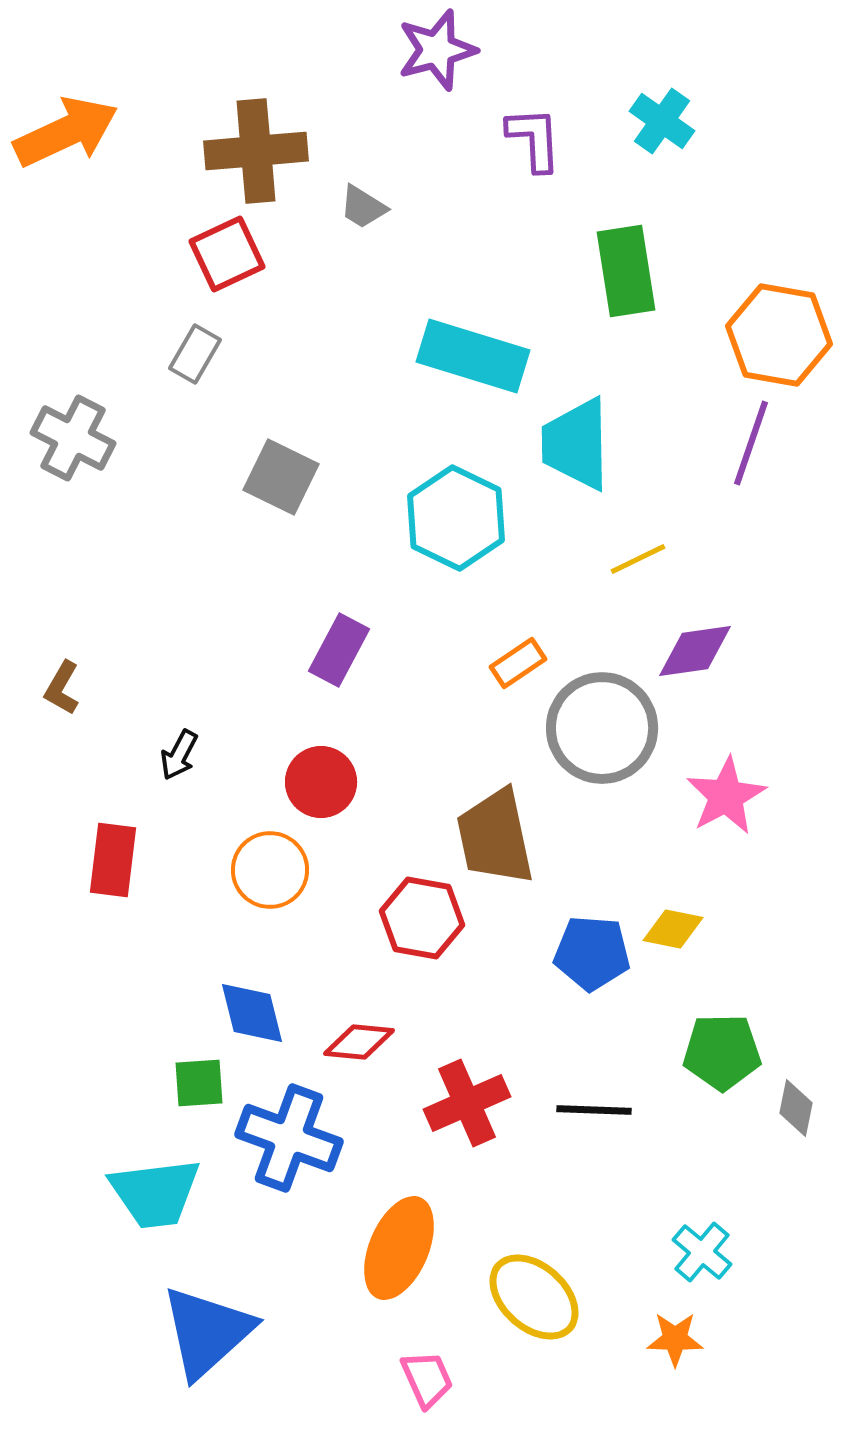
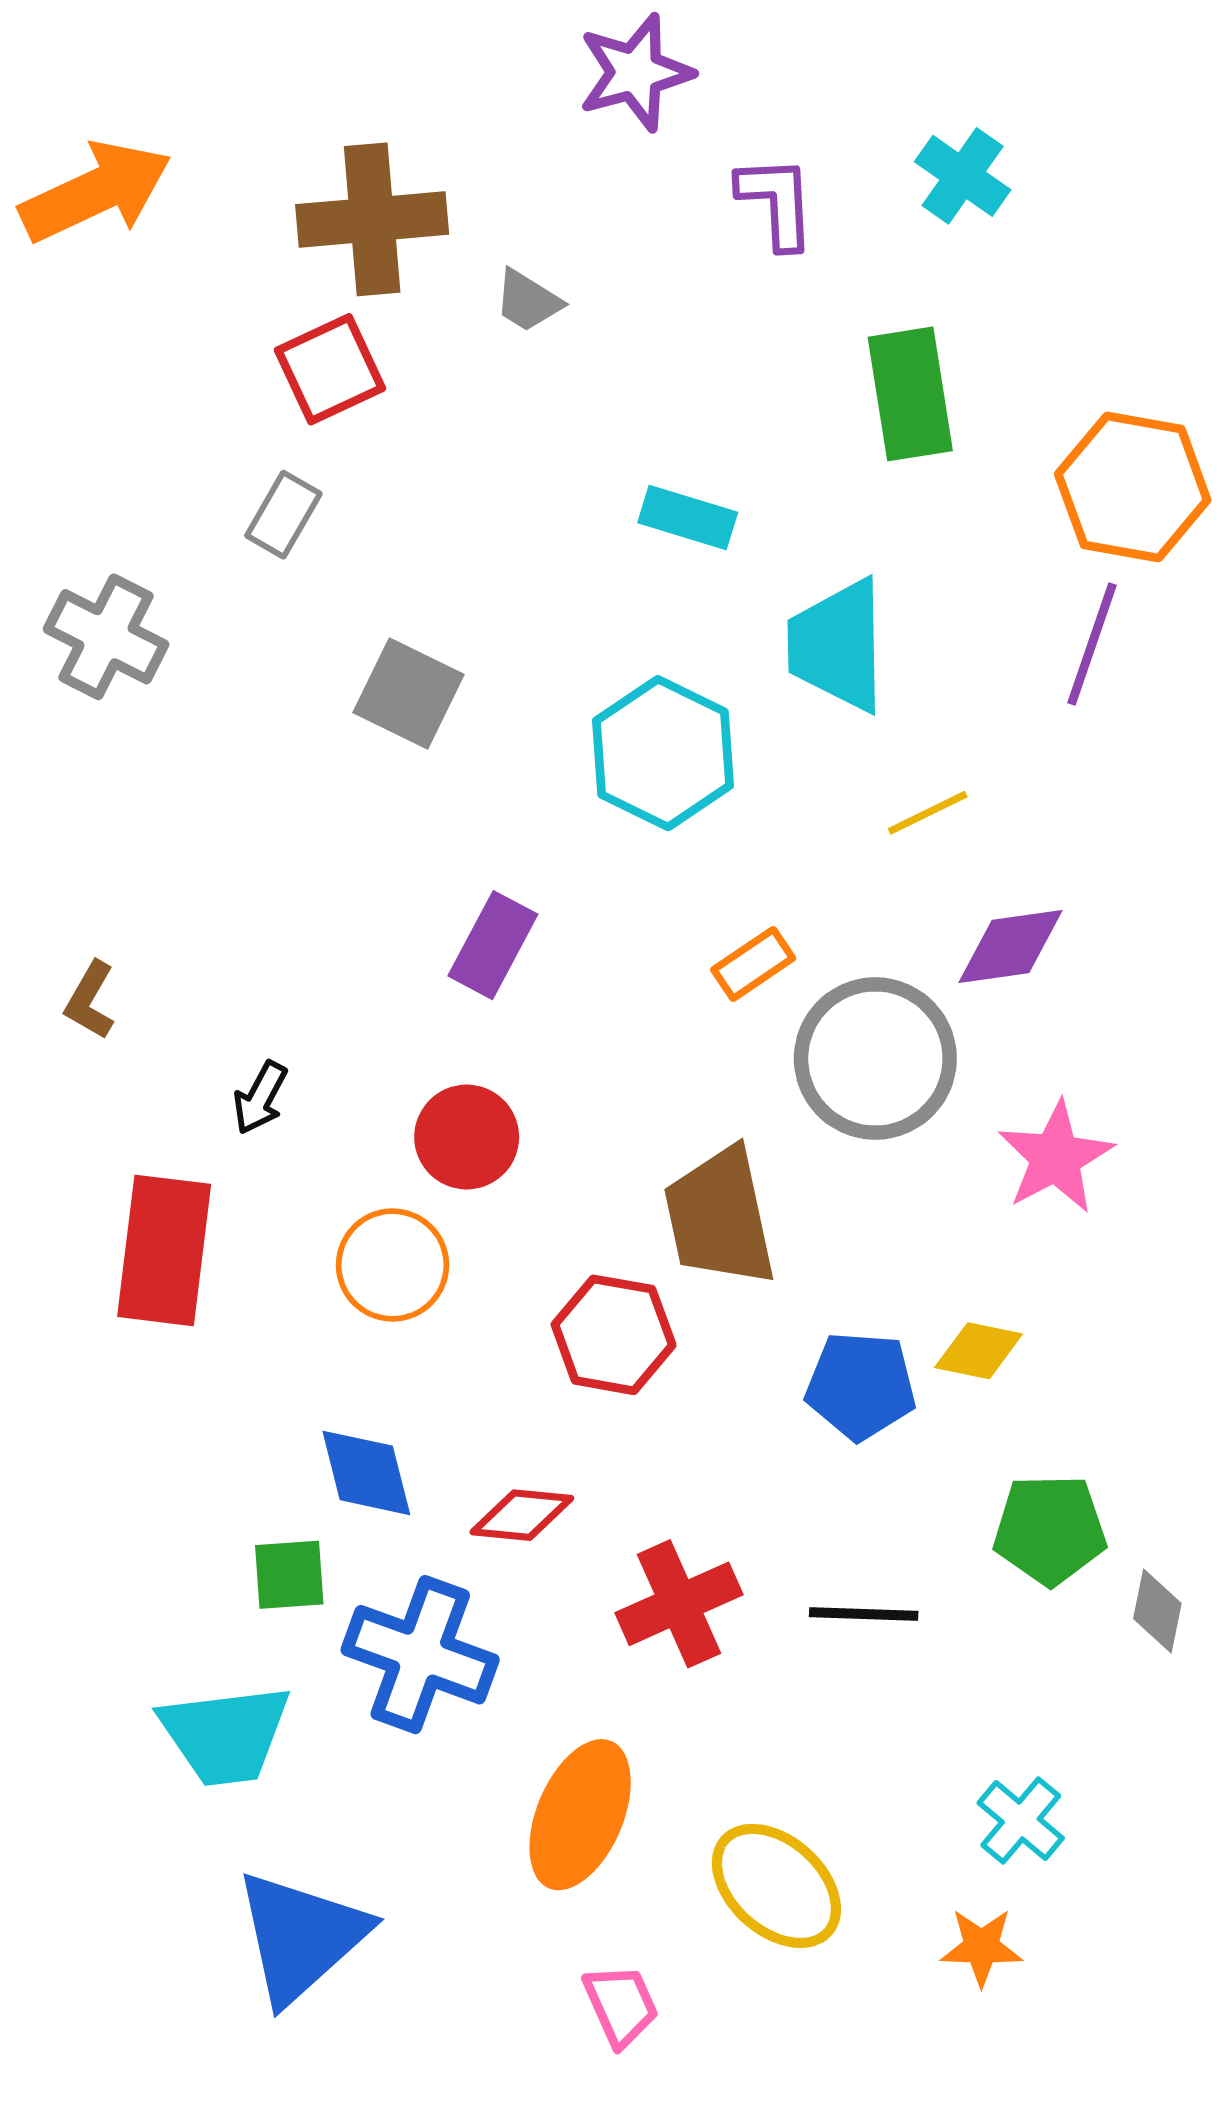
cyan rectangle: (473, 356) -> (688, 518), size x0.6
red rectangle: (113, 860) -> (164, 1250), size x1.4

